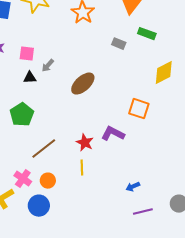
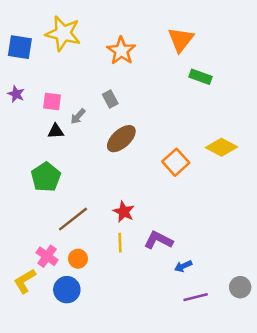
gray rectangle: (119, 44) -> (110, 99), moved, turned 40
yellow diamond: (164, 73) -> (222, 147), moved, turned 55
orange square: (139, 109) -> (176, 162), moved, turned 30
purple L-shape: (113, 134) -> (158, 240), moved

